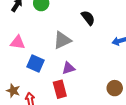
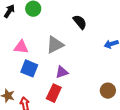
pink triangle: (18, 42) -> (21, 47), moved
red rectangle: (60, 89) -> (54, 93), turned 42

